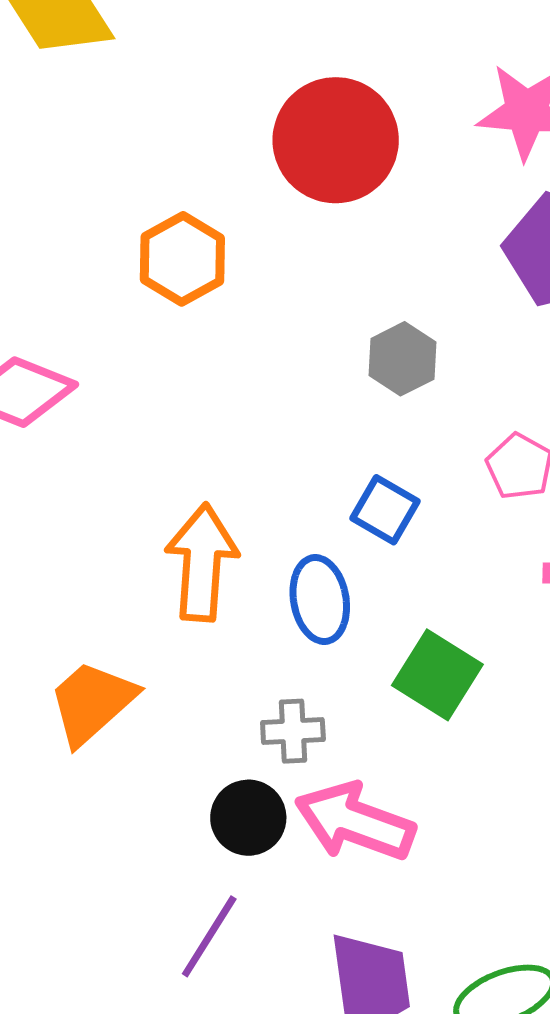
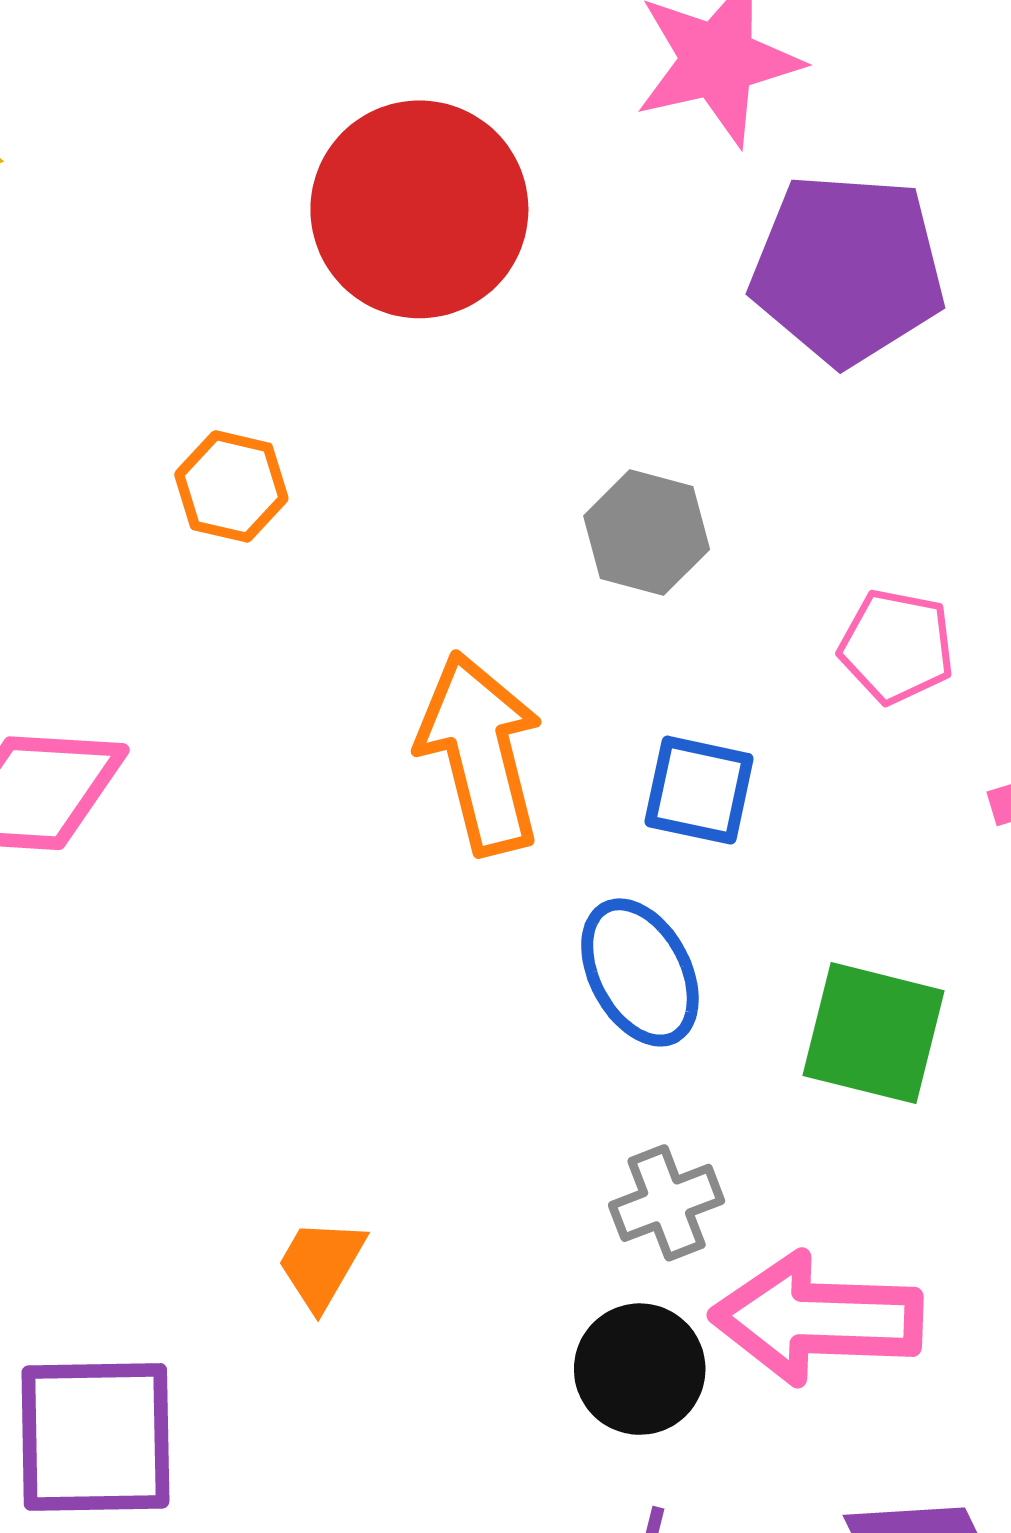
orange hexagon: (182, 259) -> (231, 486), size x0.7
orange arrow: (202, 563) -> (480, 753), moved
orange trapezoid: (92, 702) -> (321, 1264), size x0.6

